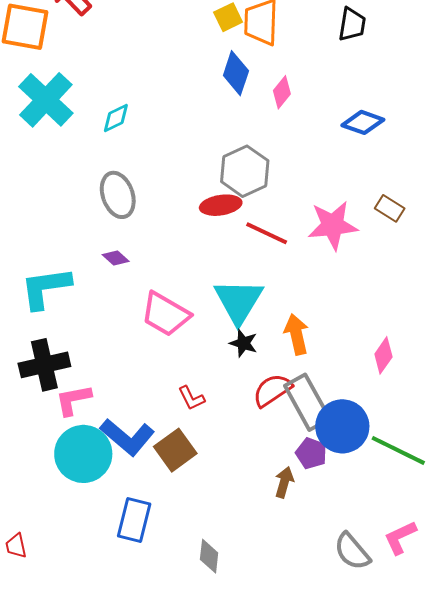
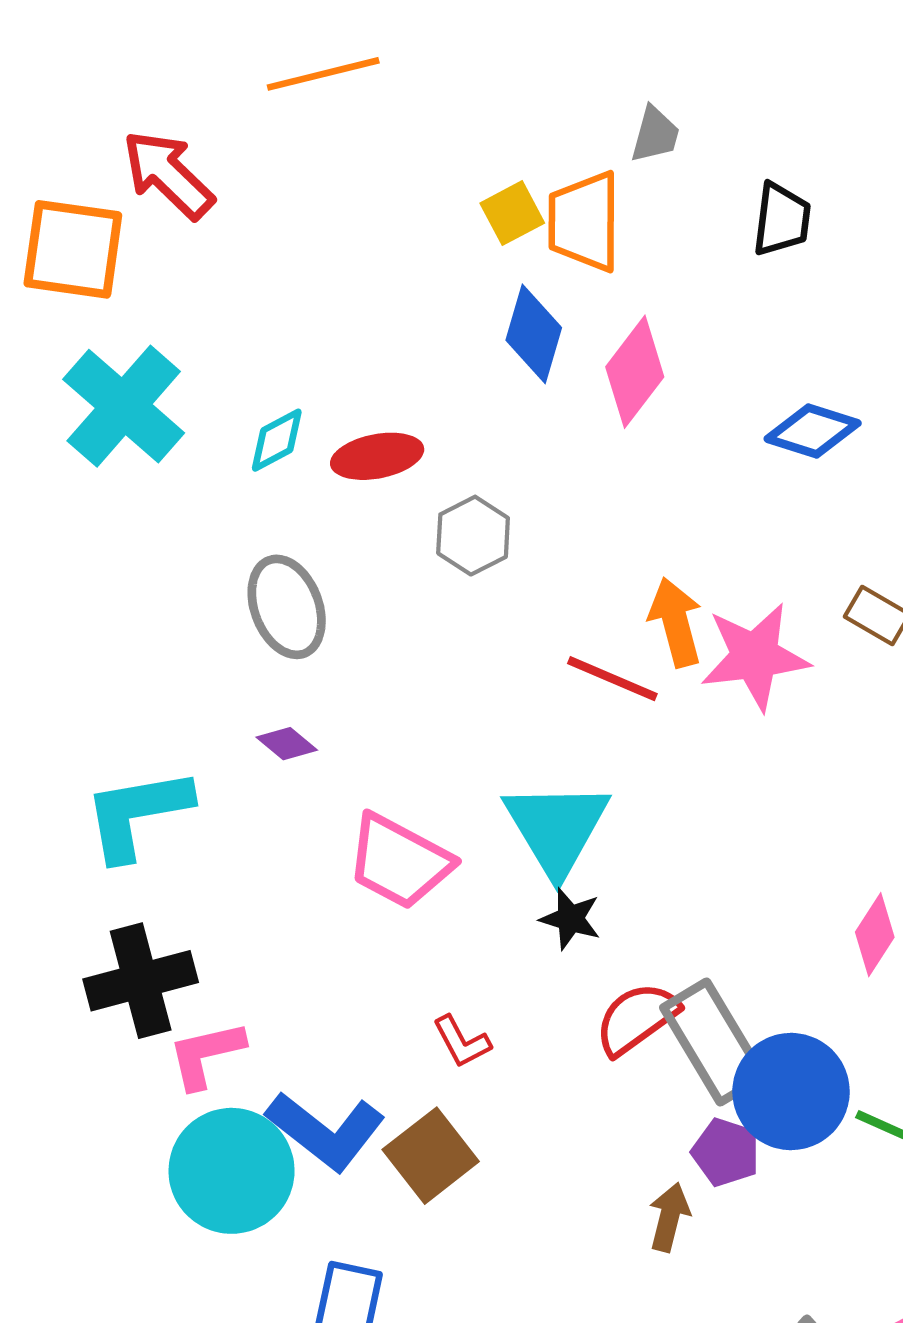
pink diamond: (282, 92) -> (635, 372), size x1.5
gray hexagon: (245, 171) -> (473, 536), moved, size x0.7
red ellipse: (221, 205) -> (377, 456), moved
orange arrow: (296, 334) -> (676, 622), moved

